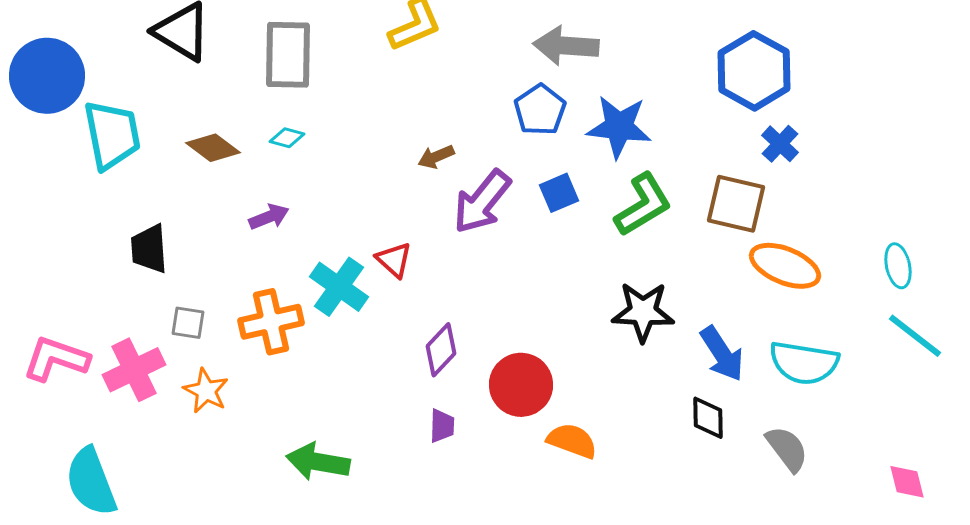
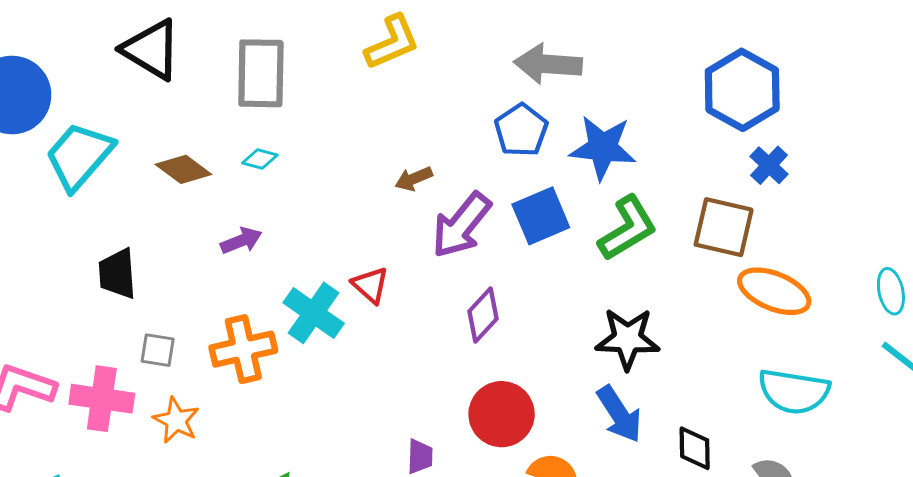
cyan trapezoid: (112, 135) -> (79, 156), turned -128
blue square: (559, 193) -> (541, 216), size x1.4
purple diamond: (441, 350) -> (483, 315), moved
blue arrow: (722, 354) -> (619, 414), moved
pink cross: (134, 370) -> (102, 399), turned 34

